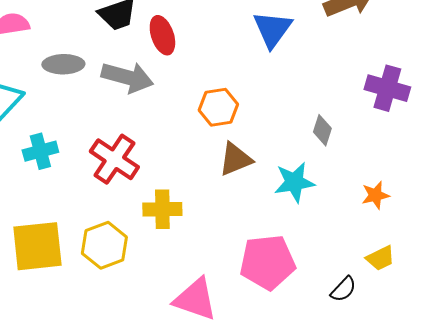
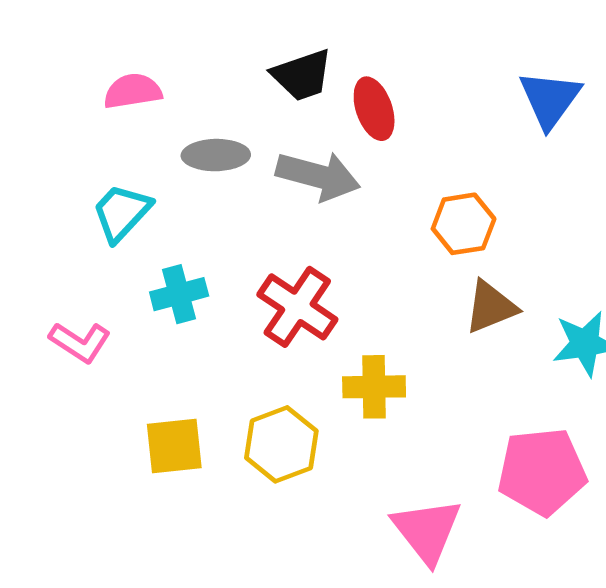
yellow square: (37, 246) -> (174, 446), size x0.7
pink triangle: (195, 299) -> (427, 531), turned 33

